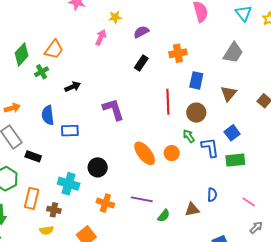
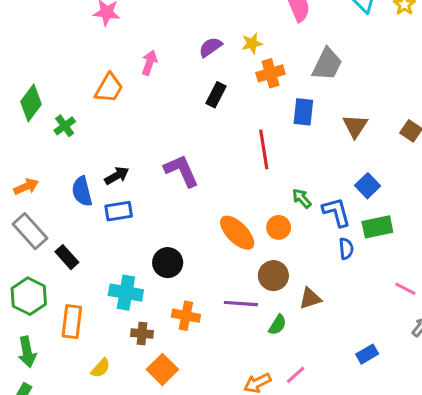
yellow star: (115, 17) -> (252, 43), moved
orange trapezoid: (54, 49) -> (109, 88), moved
gray trapezoid: (233, 53) -> (327, 64), moved
black arrow: (73, 87) -> (117, 176), moved
brown circle: (196, 113) -> (273, 276), moved
black rectangle: (33, 156) -> (67, 257), turned 35
blue semicircle: (212, 195) -> (346, 249), moved
brown triangle: (192, 209) -> (310, 298), moved
brown cross: (54, 210) -> (142, 333), moved
yellow semicircle: (47, 230) -> (101, 368), turned -32

